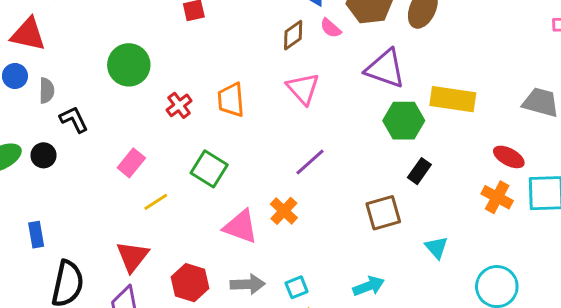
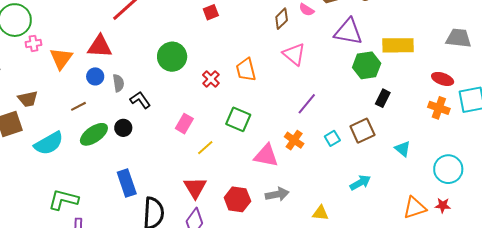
blue rectangle: (36, 235) -> (127, 183), size x1.5
cyan square: (297, 287) -> (332, 138), moved

